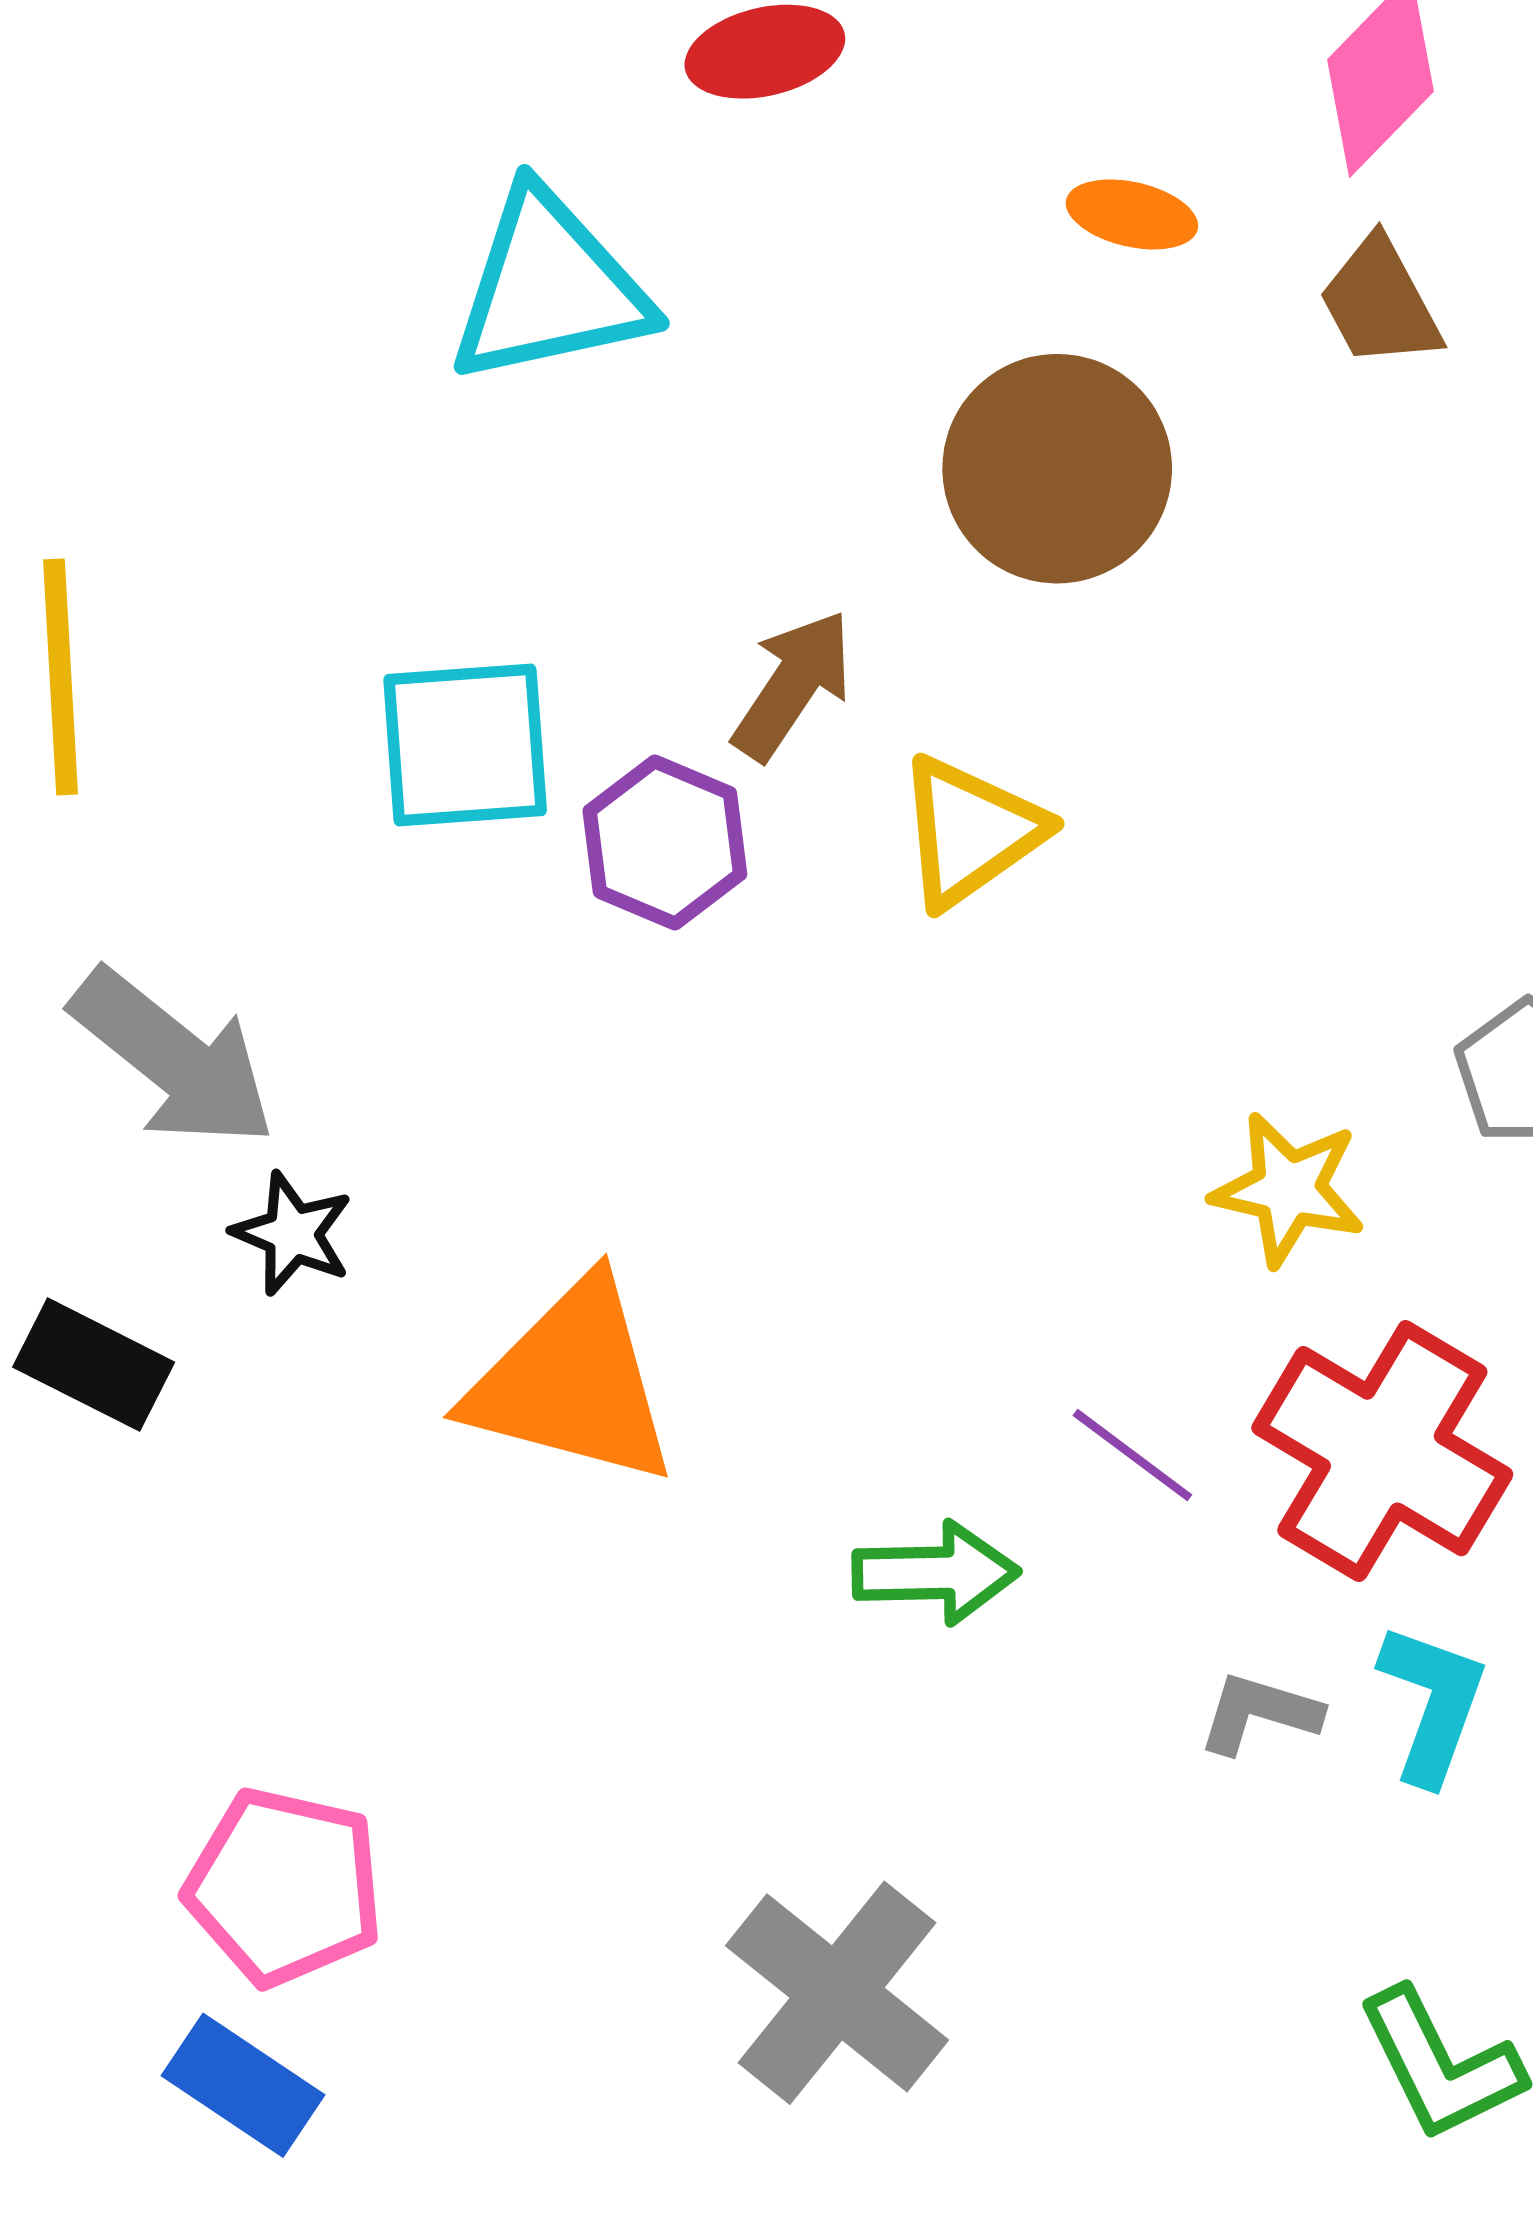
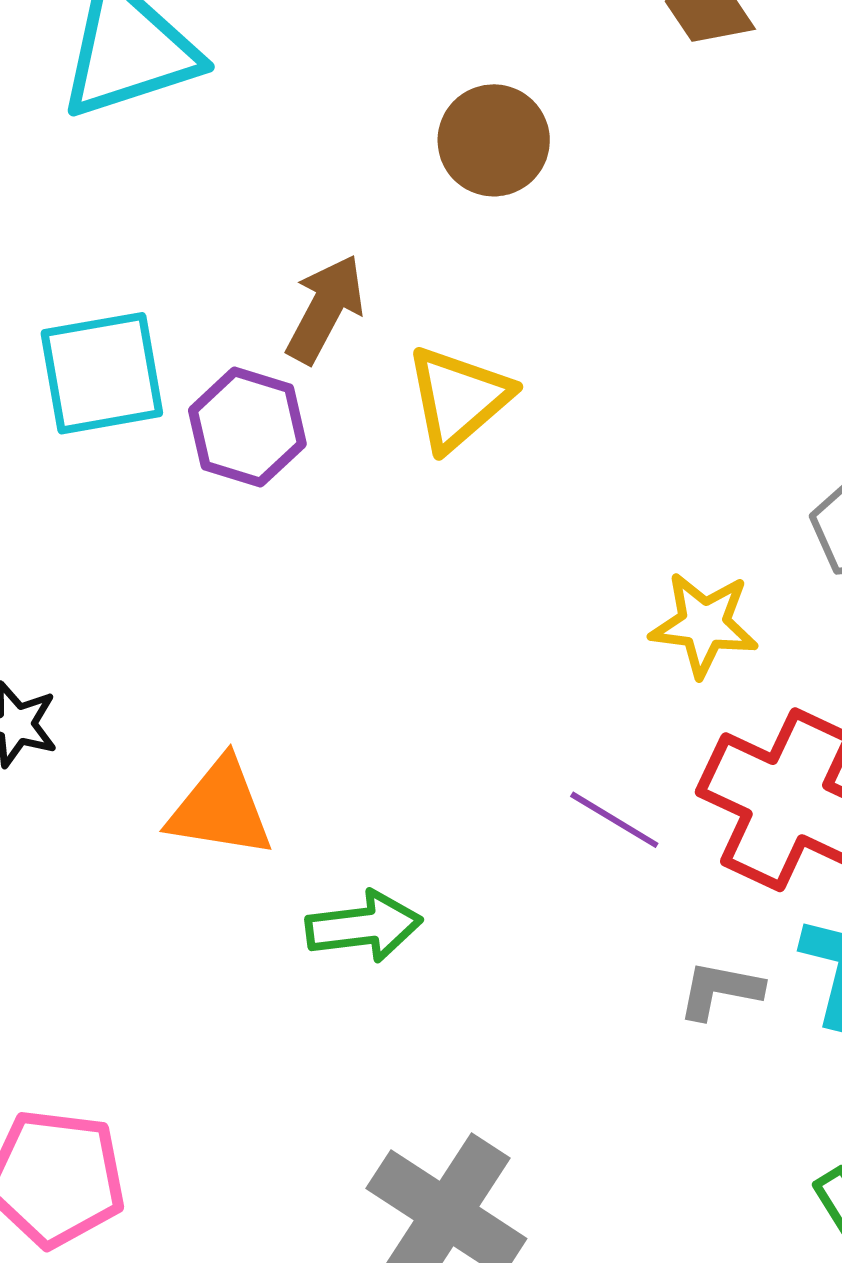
brown circle: (1057, 469) -> (494, 140), size x0.7
orange triangle: (572, 1383) -> (220, 808), size x0.7
green arrow: (936, 1573) -> (364, 926), moved

